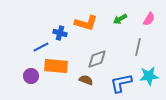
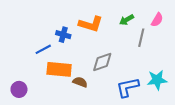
gray line: (138, 47) -> (141, 38), moved
purple circle: (31, 76) -> (19, 89), moved
brown semicircle: (86, 80) -> (80, 82), moved

